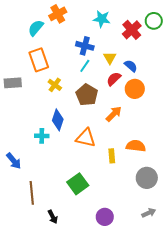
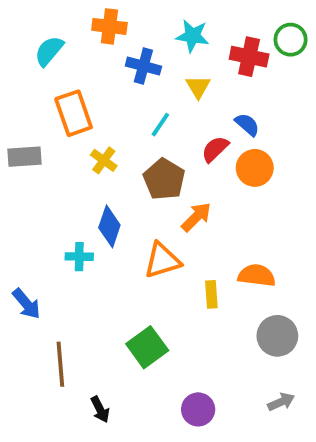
orange cross: (58, 14) -> (109, 26), turned 36
cyan semicircle: (36, 28) -> (49, 51), moved
red cross: (132, 30) -> (249, 57), turned -36
blue cross: (85, 46) -> (143, 66), moved
yellow triangle: (110, 58) -> (198, 87), moved
orange arrow: (114, 114) -> (196, 217), moved
orange triangle: (86, 138) -> (162, 260), turned -30

